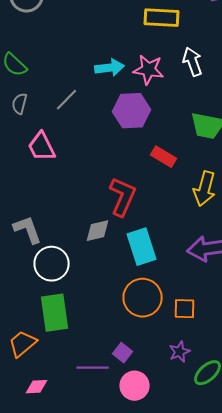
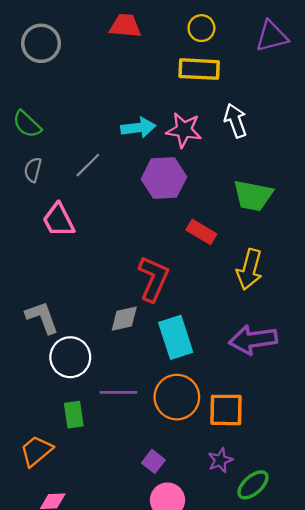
orange square: (184, 309) -> (226, 410), size x1.4
green rectangle: (54, 313) -> (74, 415), size x0.6
purple line: (92, 368) -> (118, 392), moved

